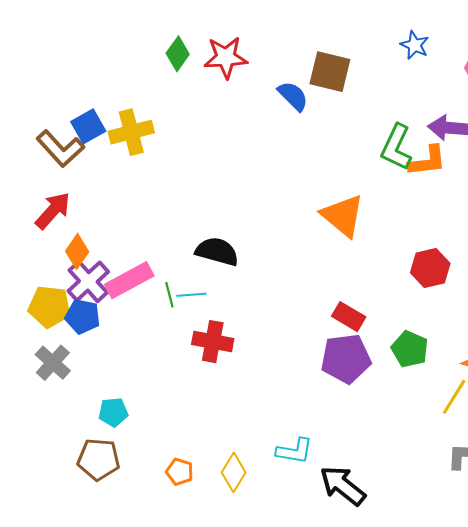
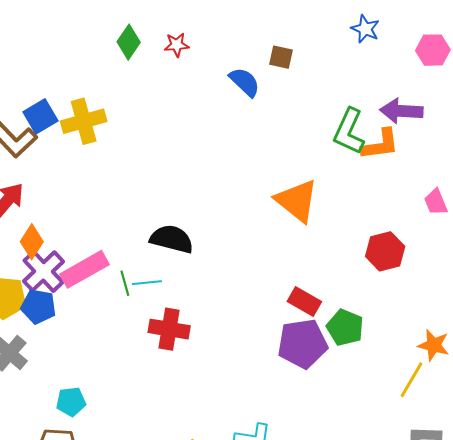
red star: (226, 57) -> (177, 45), size x0.6
brown square: (330, 72) -> (281, 57), size x0.6
green pentagon: (410, 349) -> (345, 327), moved

